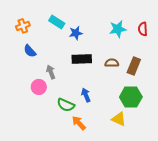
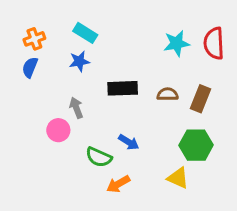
red semicircle: (143, 29) -> (214, 43), size x1.5
blue star: (76, 33) -> (79, 61), moved
blue semicircle: (30, 51) -> (30, 67), moved, turned 64
blue arrow: (86, 95) -> (129, 142), turned 144
orange arrow: (79, 123) -> (118, 184), turned -77

